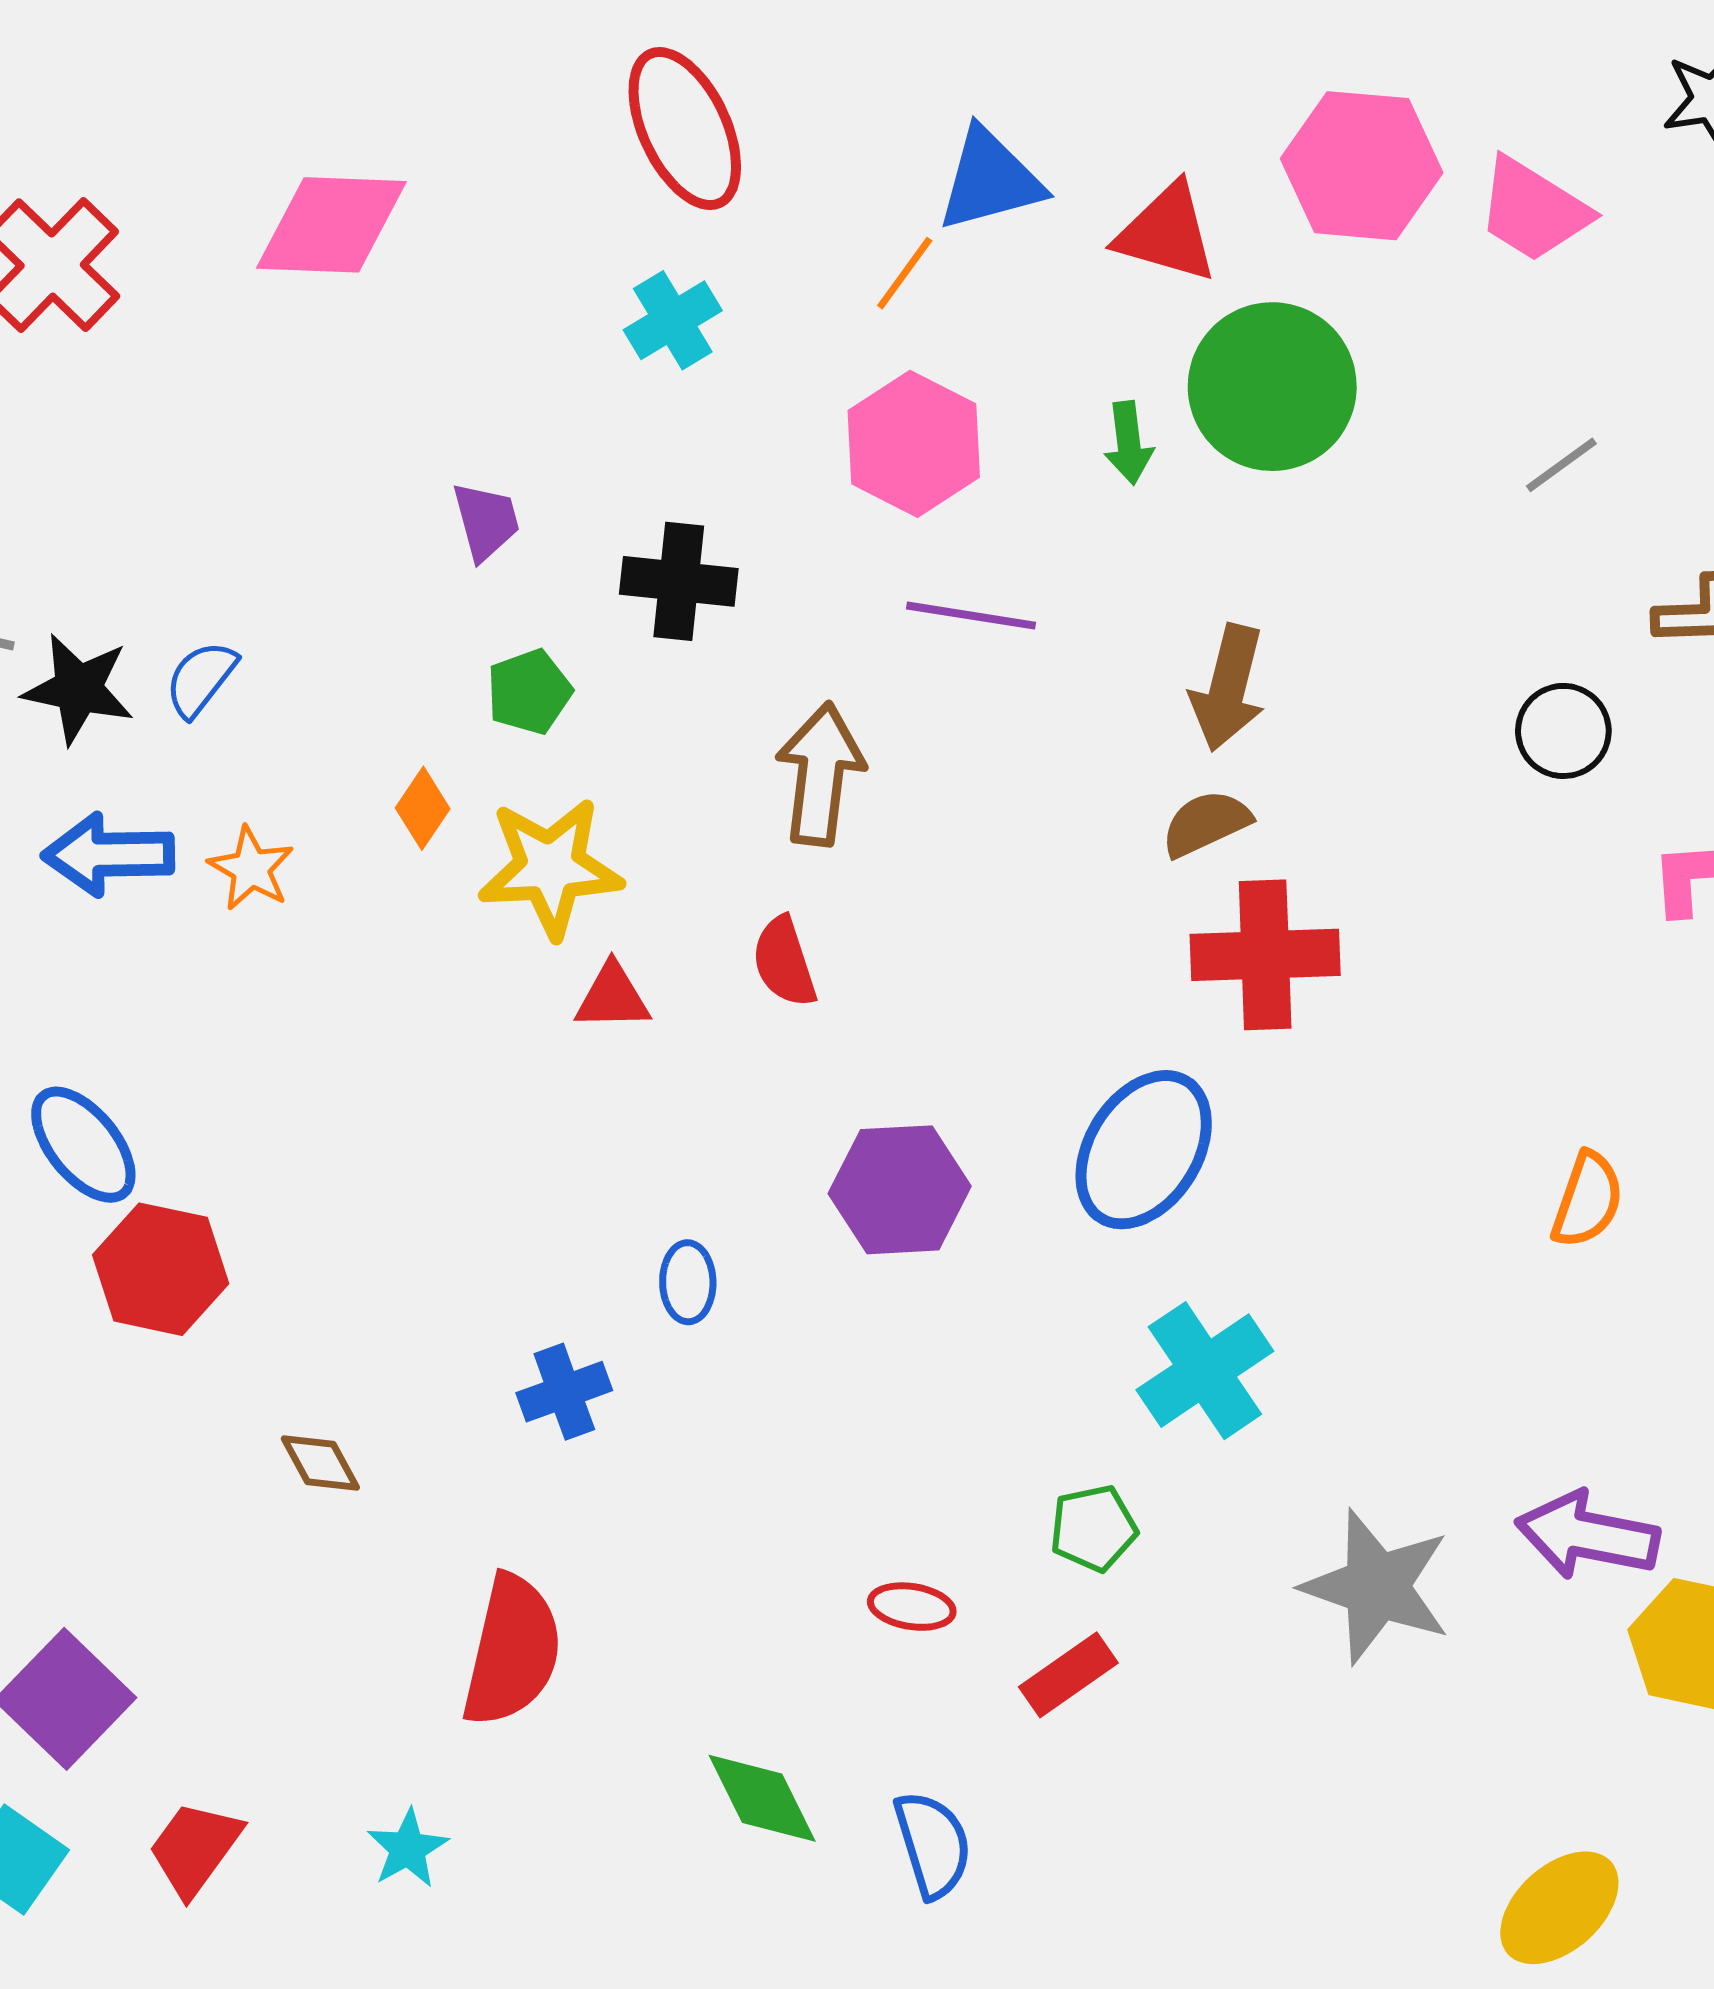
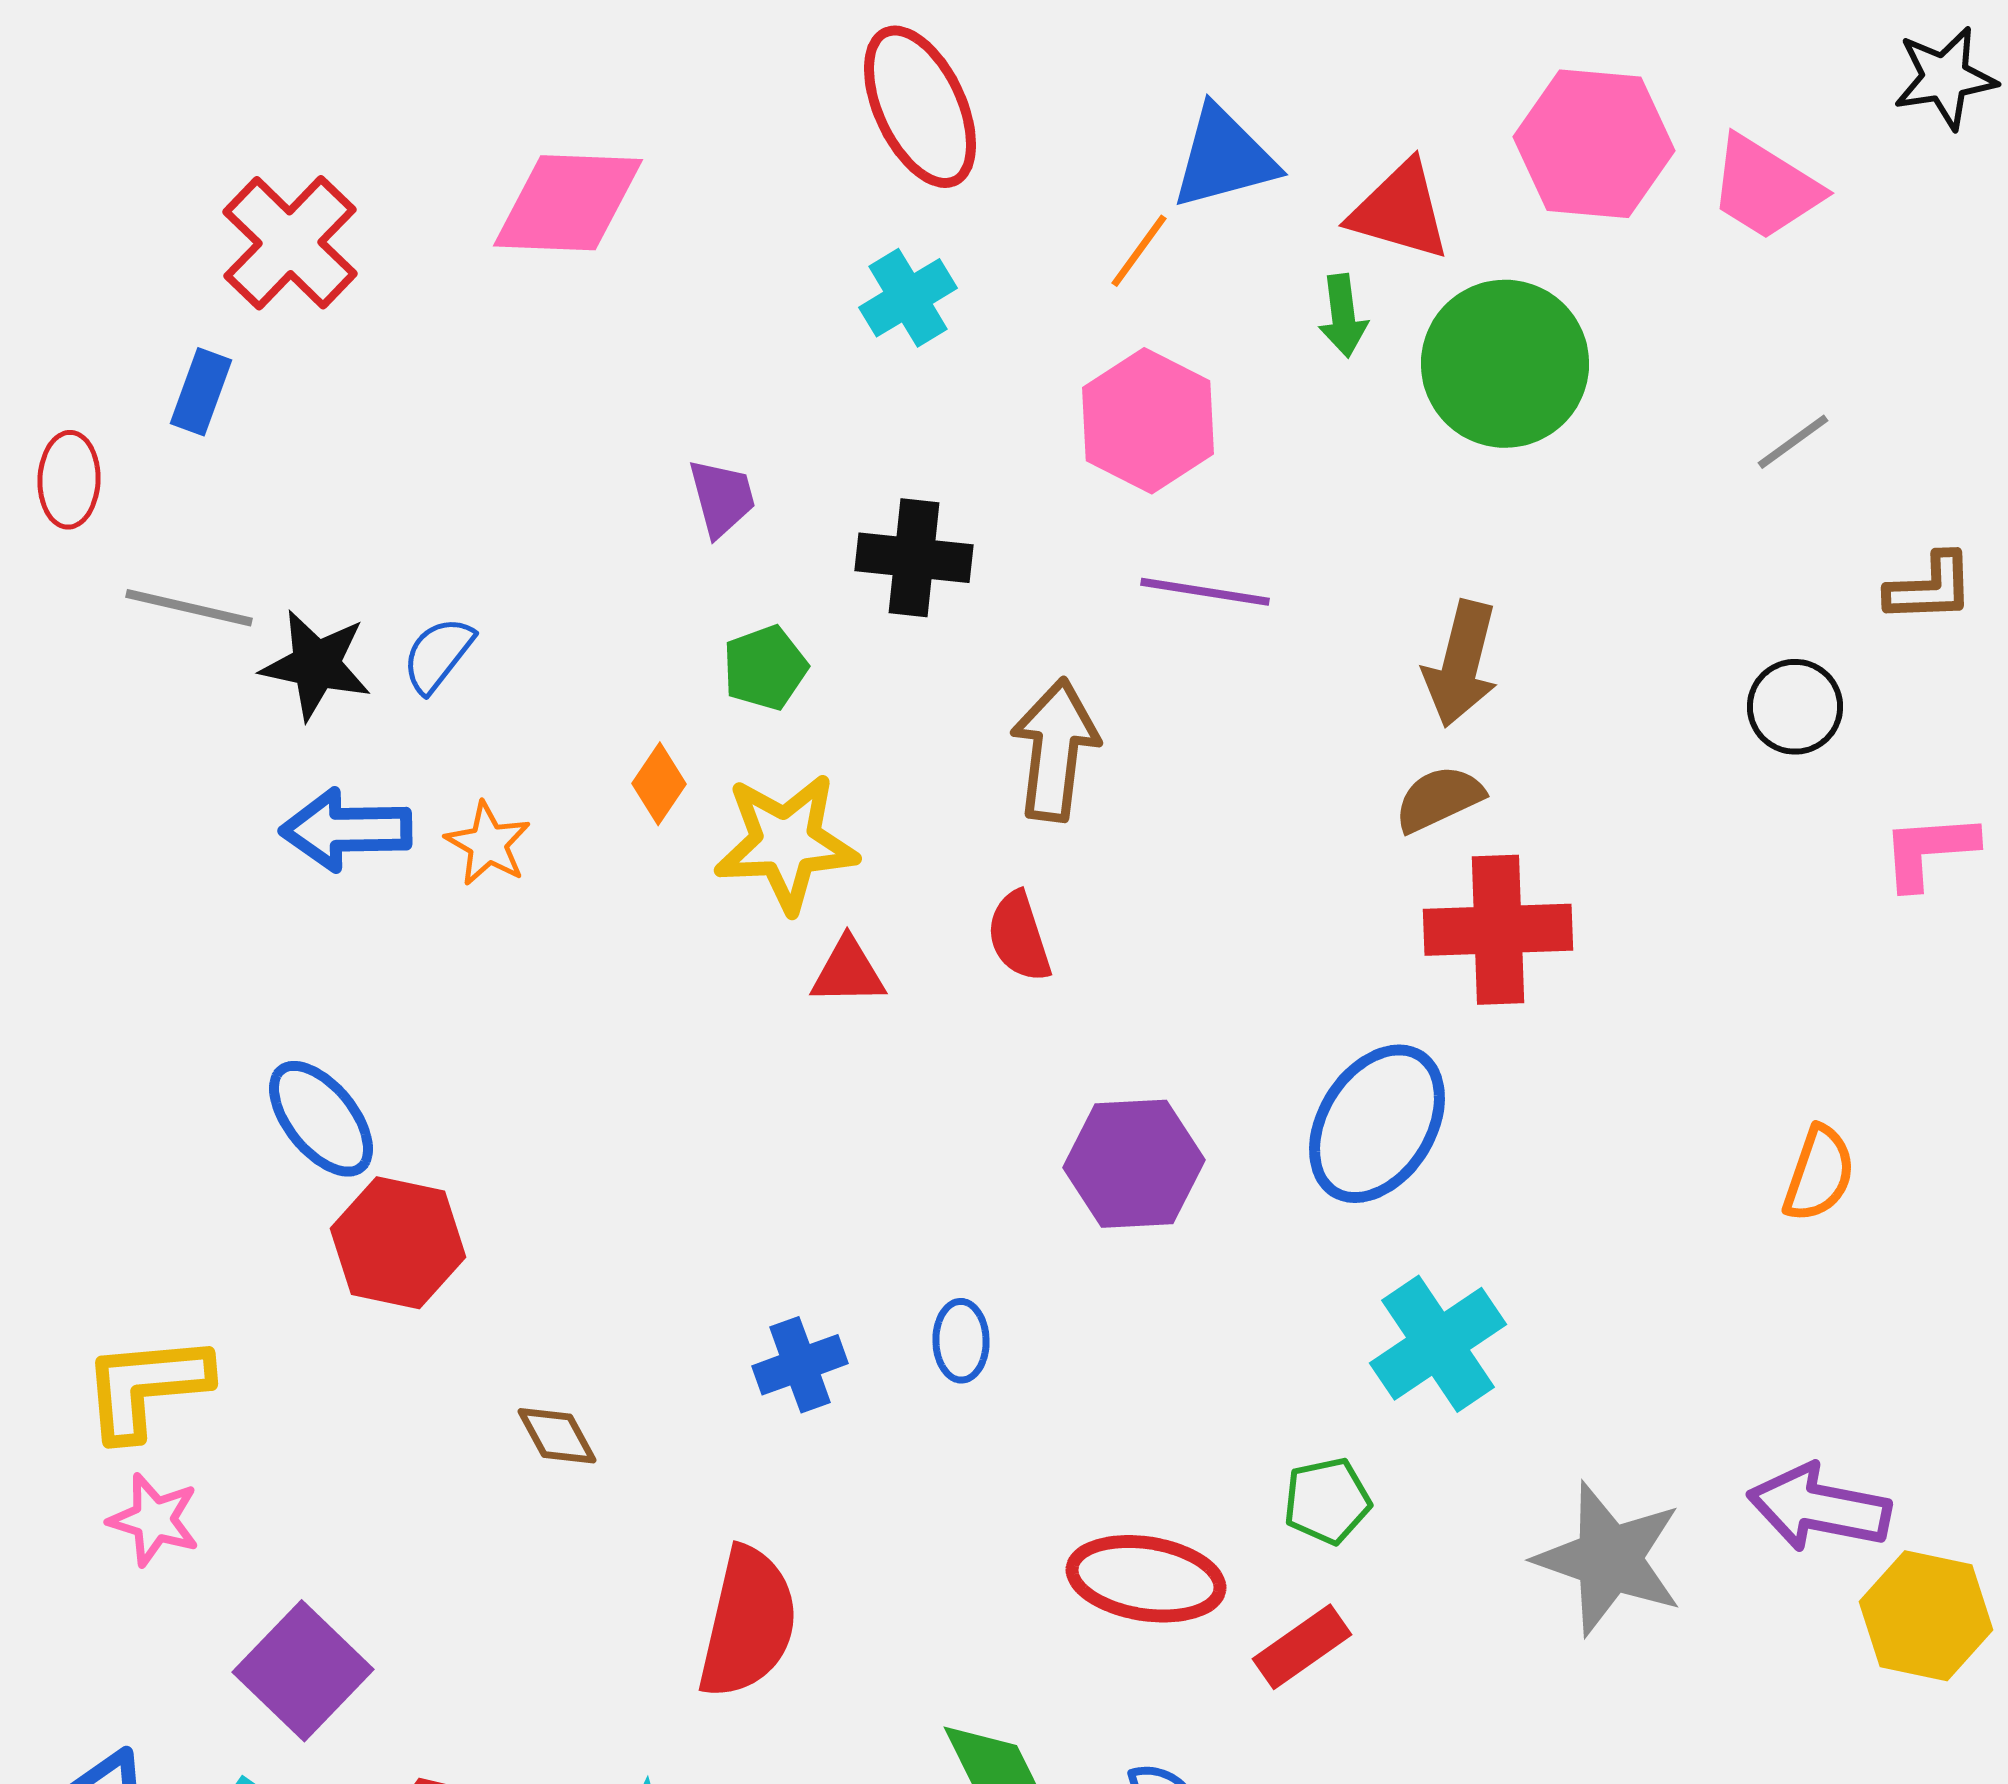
green arrow: (1129, 443) -> (1343, 316), moved
blue ellipse: (688, 1282) -> (961, 1341), moved
red ellipse: (912, 1607) -> (1146, 1579), size x1.8

